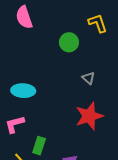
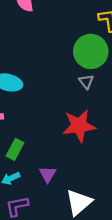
green circle: (69, 42) -> (91, 51), moved, size x1.5

